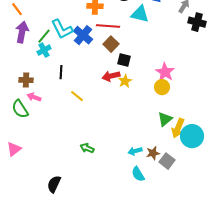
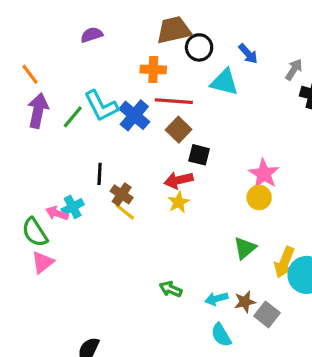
cyan cross: (44, 50) -> (73, 207), moved
brown cross: (26, 80) -> (122, 194), moved, turned 32
yellow star: (125, 81) -> (179, 202), moved
green triangle: (165, 119) -> (245, 248), moved
green arrow: (87, 148) -> (171, 289), moved
pink triangle: (14, 149) -> (43, 262), moved

